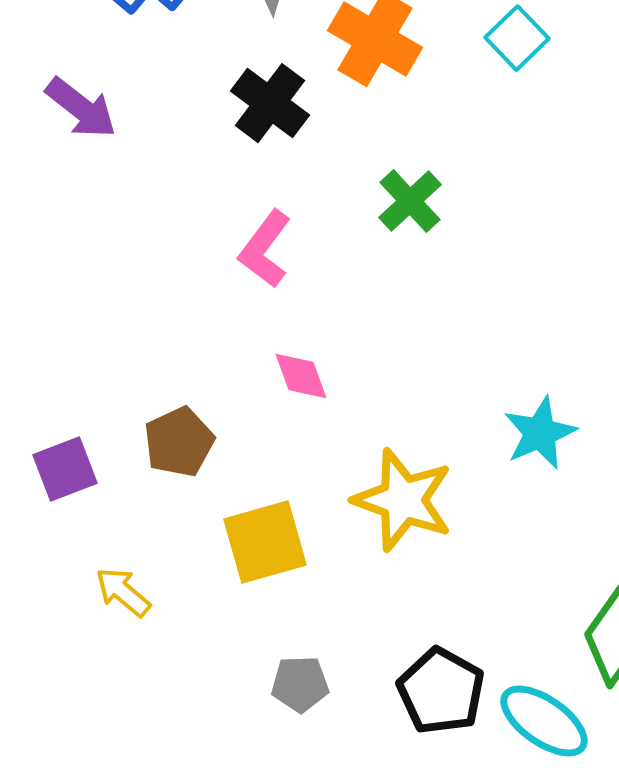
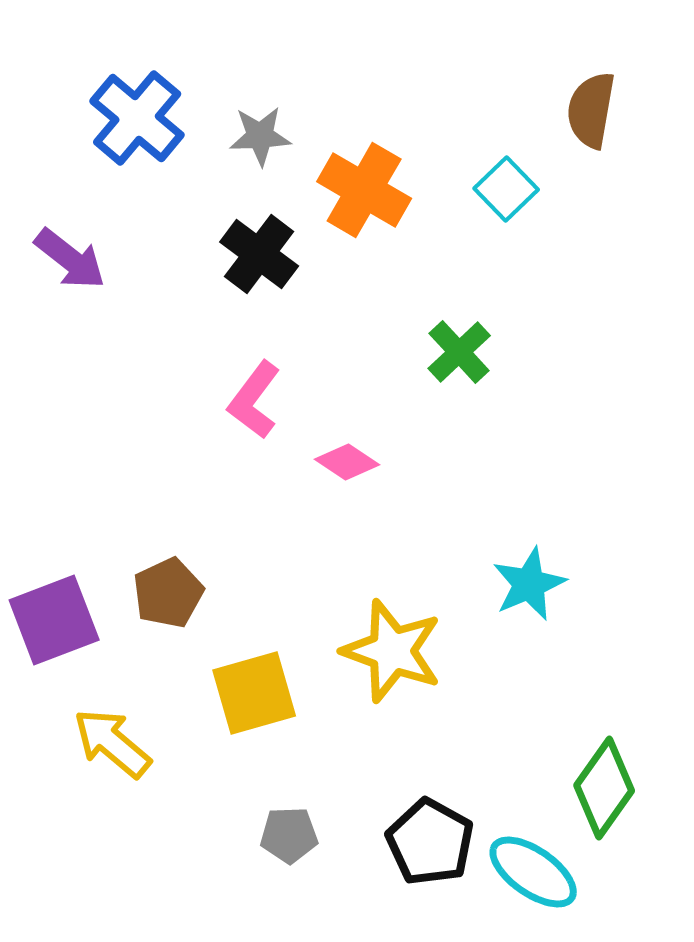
green cross: (410, 201) -> (459, 352), moved
pink diamond: (301, 376) -> (347, 462), moved, turned -36
purple square: (65, 469) -> (54, 620), size x1.4
yellow arrow: (123, 592) -> (112, 743), size x1.4

